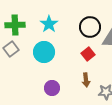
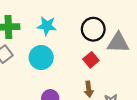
cyan star: (49, 24) -> (47, 26), turned -30

